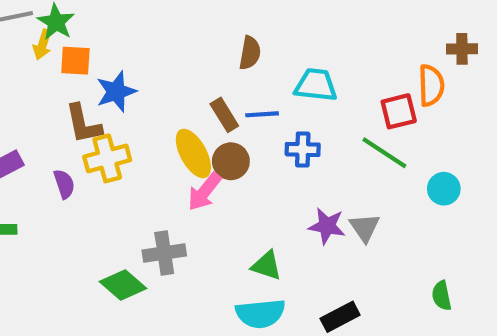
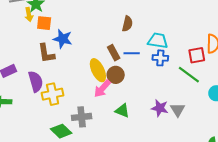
yellow arrow: (42, 45) -> (29, 15), turned -32
blue star: (116, 92) -> (63, 39), turned 30
blue cross: (303, 149) -> (160, 58), moved
yellow cross: (107, 158) -> (53, 94), moved
purple semicircle: (64, 184) -> (36, 82), size x1.5
green triangle: (267, 266) -> (122, 111), moved

